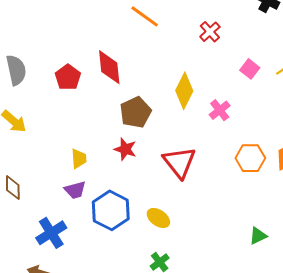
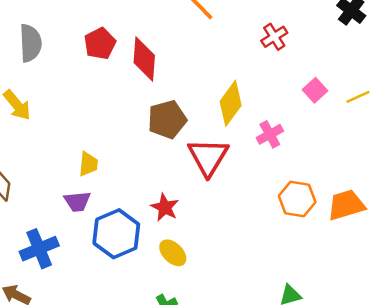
red pentagon: (68, 77) -> (100, 44), moved
red star: (125, 149) -> (165, 207), moved
red triangle: (179, 162) -> (208, 157), moved

